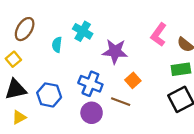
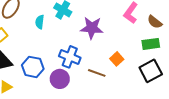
orange square: (133, 80) -> (117, 59), moved
purple circle: (92, 113) -> (60, 79), moved

